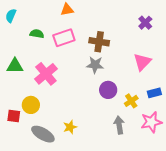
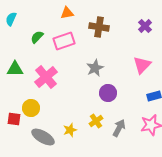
green semicircle: (37, 34) -> (37, 37), turned -56
brown cross: (99, 42) -> (99, 27), moved
gray star: (95, 65) -> (95, 68), turned -30
yellow cross: (131, 101) -> (96, 121), moved
gray arrow: (119, 125) -> (119, 128), turned 36

